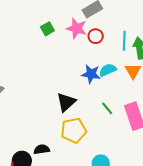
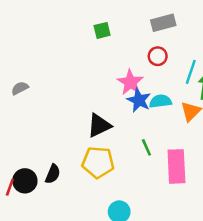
pink star: (77, 28) -> (130, 82), moved
black semicircle: (42, 149) -> (53, 174), turned 105

